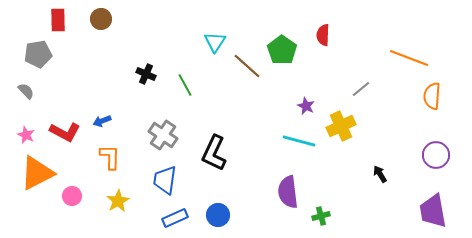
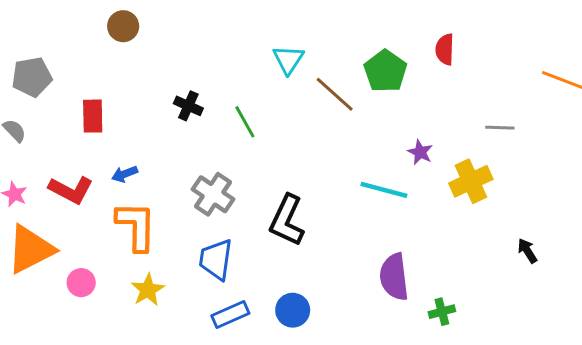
red rectangle: (58, 20) -> (93, 116), moved
gray line: (361, 89) -> (500, 128), turned 42
cyan line: (299, 141) -> (384, 190), moved
orange L-shape: (110, 157) -> (136, 226), size x1.4

